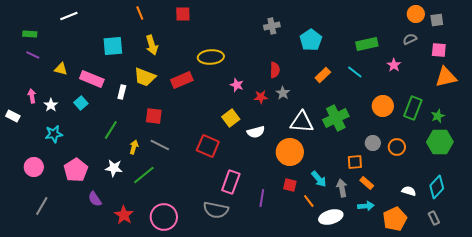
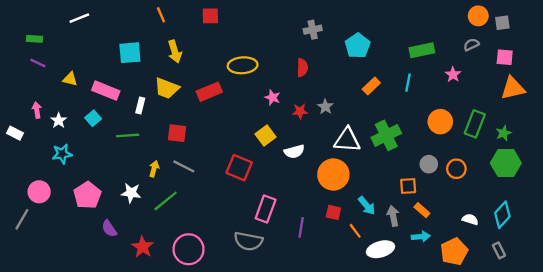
red semicircle: (275, 70) -> (302, 68), moved
cyan line: (355, 72) -> (408, 83), turned 63
green line: (111, 130) -> (128, 135), moved, turned 54
gray line: (42, 206) -> (22, 219), moved

